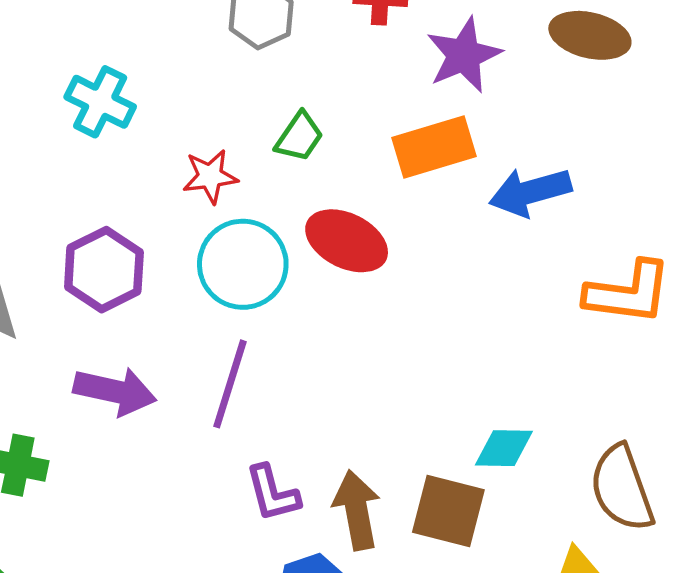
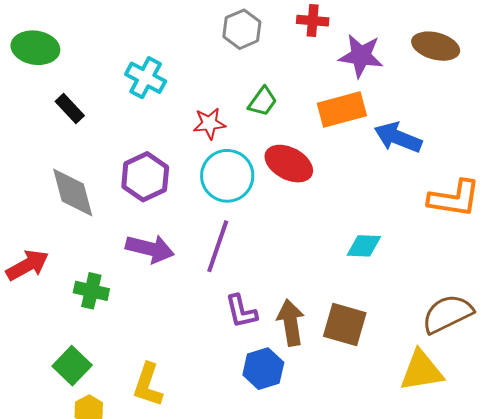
purple star: (464, 55) -> (361, 56), turned 30
blue arrow: (530, 192) -> (398, 138), turned 36
cyan diamond: (504, 448) -> (364, 246), moved
brown semicircle: (622, 488) -> (447, 314), turned 82

